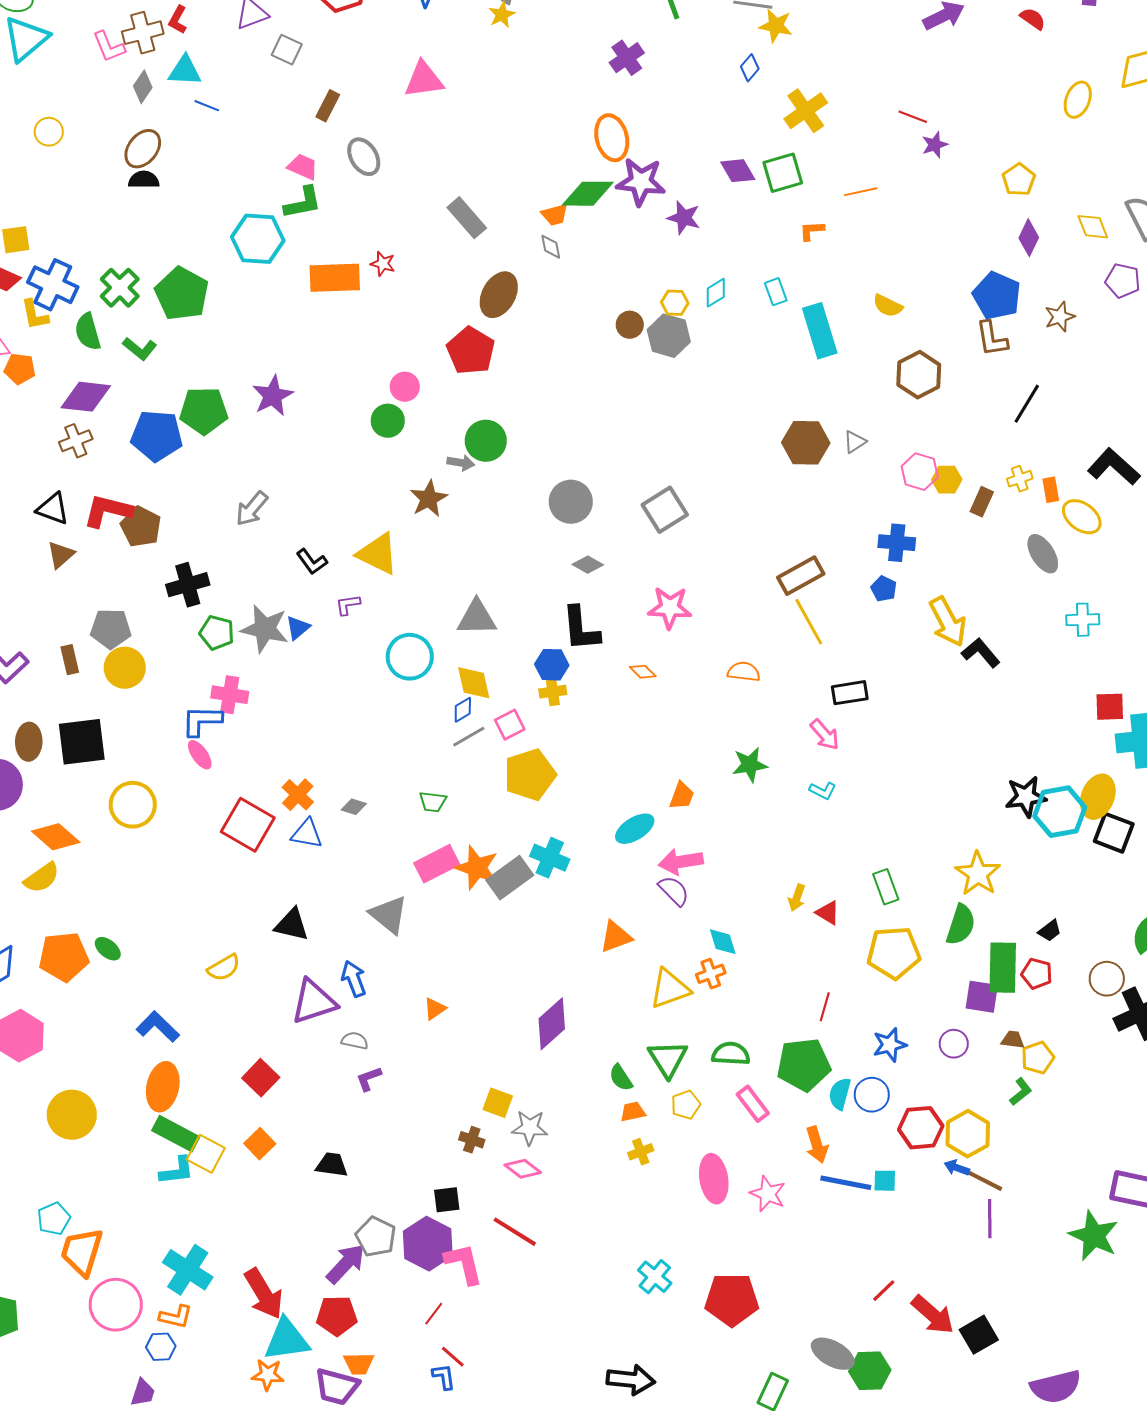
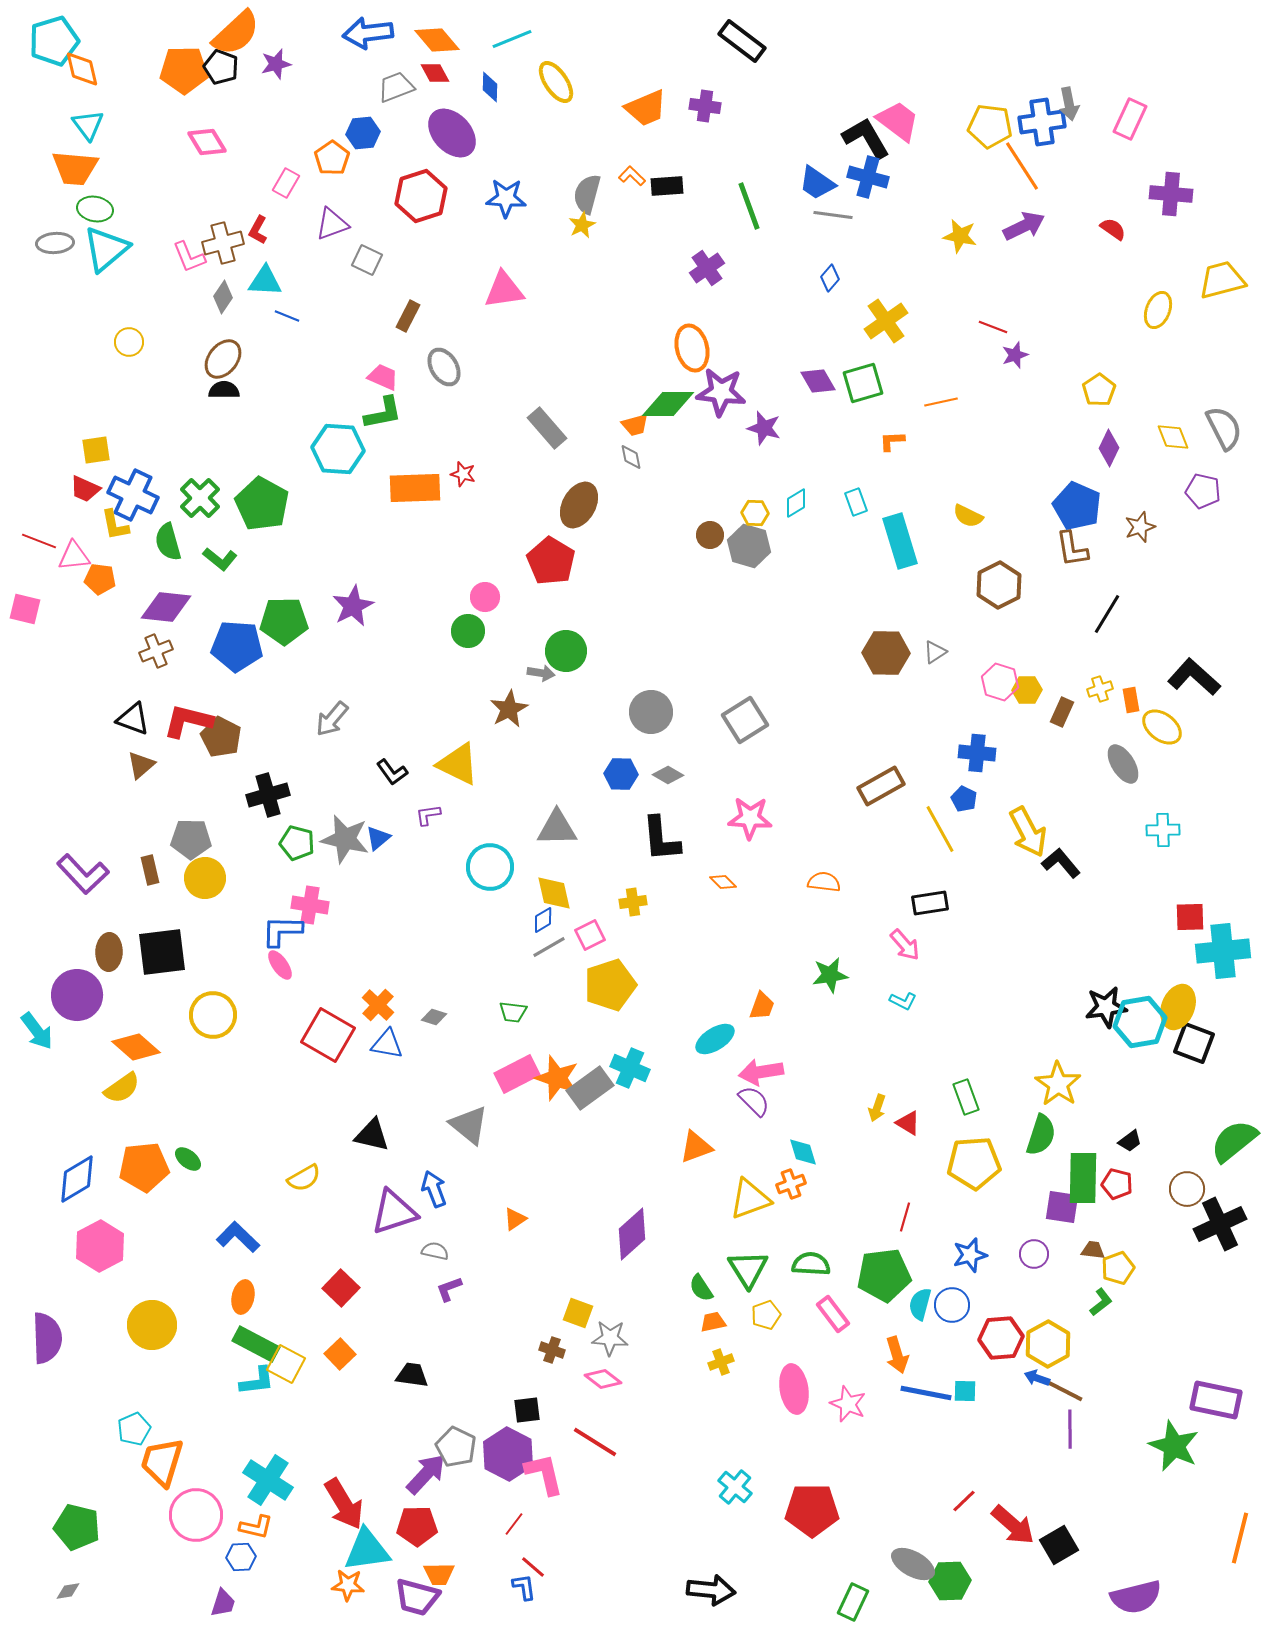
yellow star: (776, 26) -> (960, 236), moved
yellow line: (809, 622) -> (940, 829), moved
blue hexagon: (552, 665) -> (621, 774), moved
orange ellipse: (163, 1087) -> (243, 1297), size x0.7

